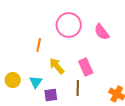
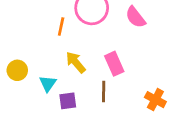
orange line: (39, 45) -> (61, 26), moved
yellow circle: (13, 80) -> (17, 70), moved

